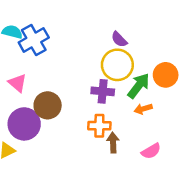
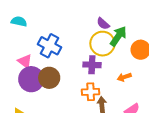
blue cross: (34, 40) -> (49, 46), moved, turned -30
green arrow: (139, 86) -> (118, 36), moved
purple circle: (24, 124) -> (31, 79), moved

